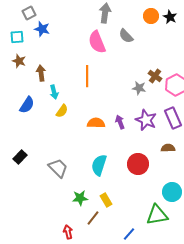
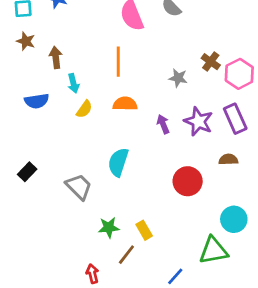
gray star: (139, 88) -> (178, 78), moved
blue semicircle: (27, 105) -> (37, 101), turned 48
orange semicircle: (96, 123) -> (125, 104), moved
cyan semicircle: (99, 165) -> (118, 162), moved

